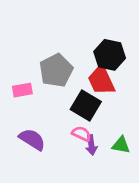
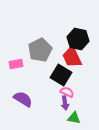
pink semicircle: (81, 134) -> (67, 92), moved
green triangle: (121, 145) -> (74, 118), moved

